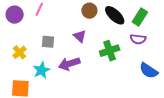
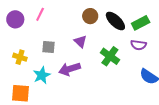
green rectangle: (140, 17) -> (141, 23), turned 30
green cross: (110, 51) -> (110, 56), turned -36
yellow cross: (20, 52) -> (20, 57), turned -32

